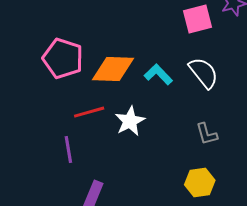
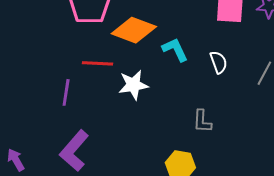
white semicircle: (204, 73) -> (219, 62), size x0.7

